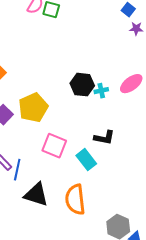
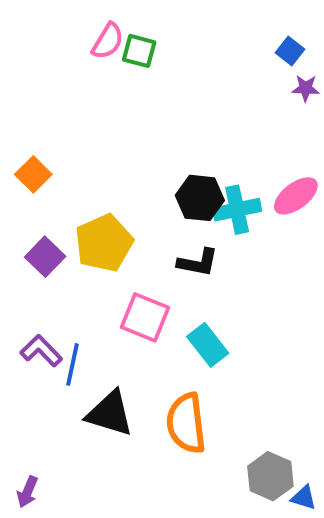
cyan cross: (101, 91) -> (237, 210), size x1.6
black L-shape: (104, 138) -> (198, 263), moved

